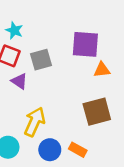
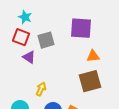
orange triangle: (102, 70) -> (93, 56), moved
yellow arrow: (35, 122) -> (41, 89), size x0.6

